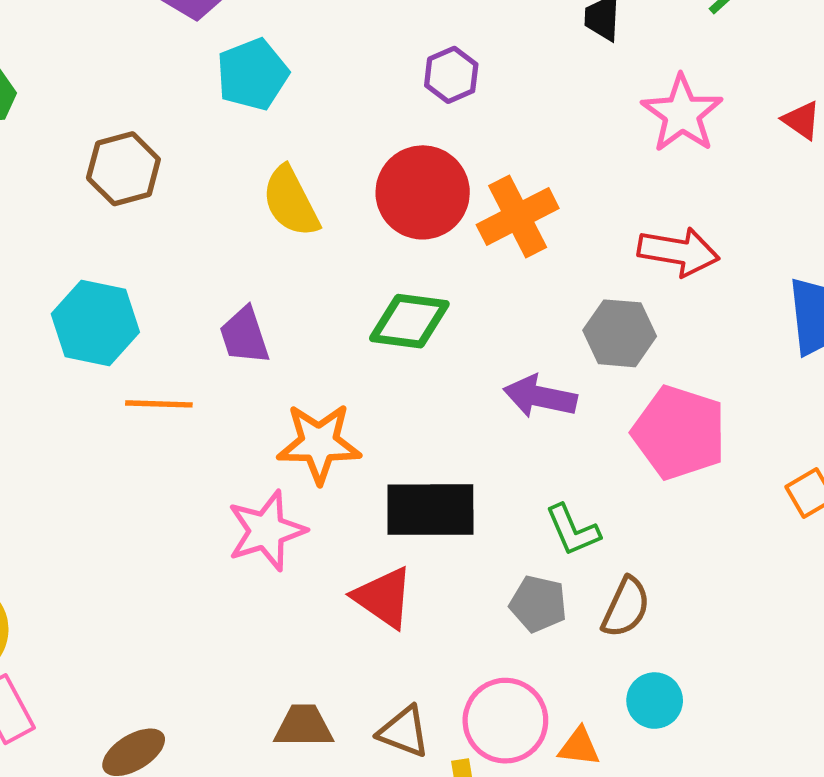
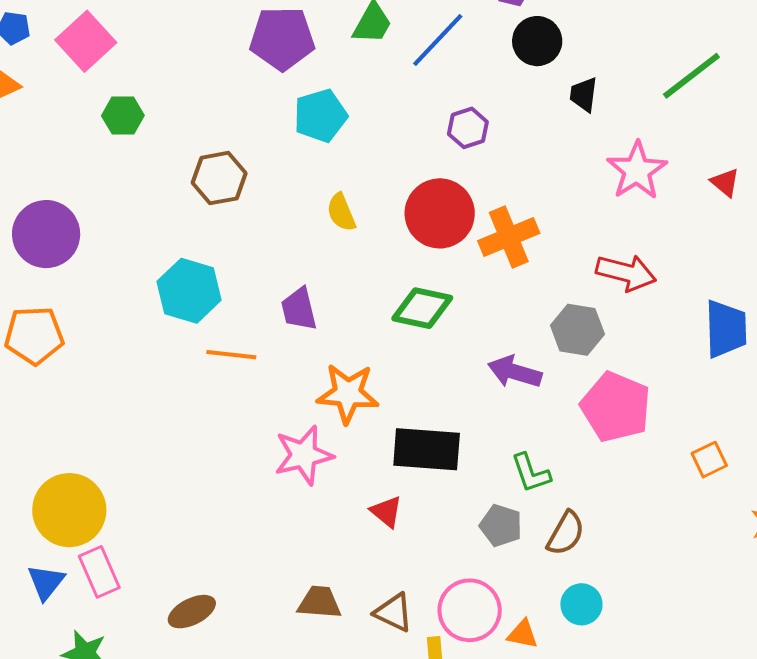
yellow semicircle: (291, 202) -> (341, 212), size x0.7
red triangle: (383, 597) -> (386, 512), size x0.7

